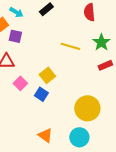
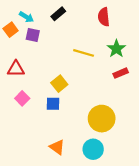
purple square: (15, 36) -> (33, 35), moved
pink square: (20, 83) -> (22, 98), moved
blue square: (41, 94) -> (53, 104), turned -32

